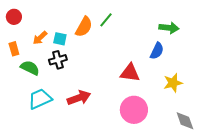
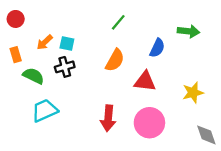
orange semicircle: (84, 27) -> (115, 60), moved
blue semicircle: (157, 51) -> (157, 48), moved
red arrow: (79, 98) -> (108, 118), moved, turned 115

